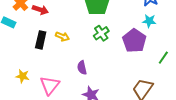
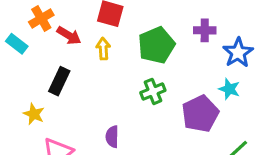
yellow arrow: (62, 37) -> (103, 49), moved, turned -128
yellow star: (23, 76) -> (34, 114), moved

